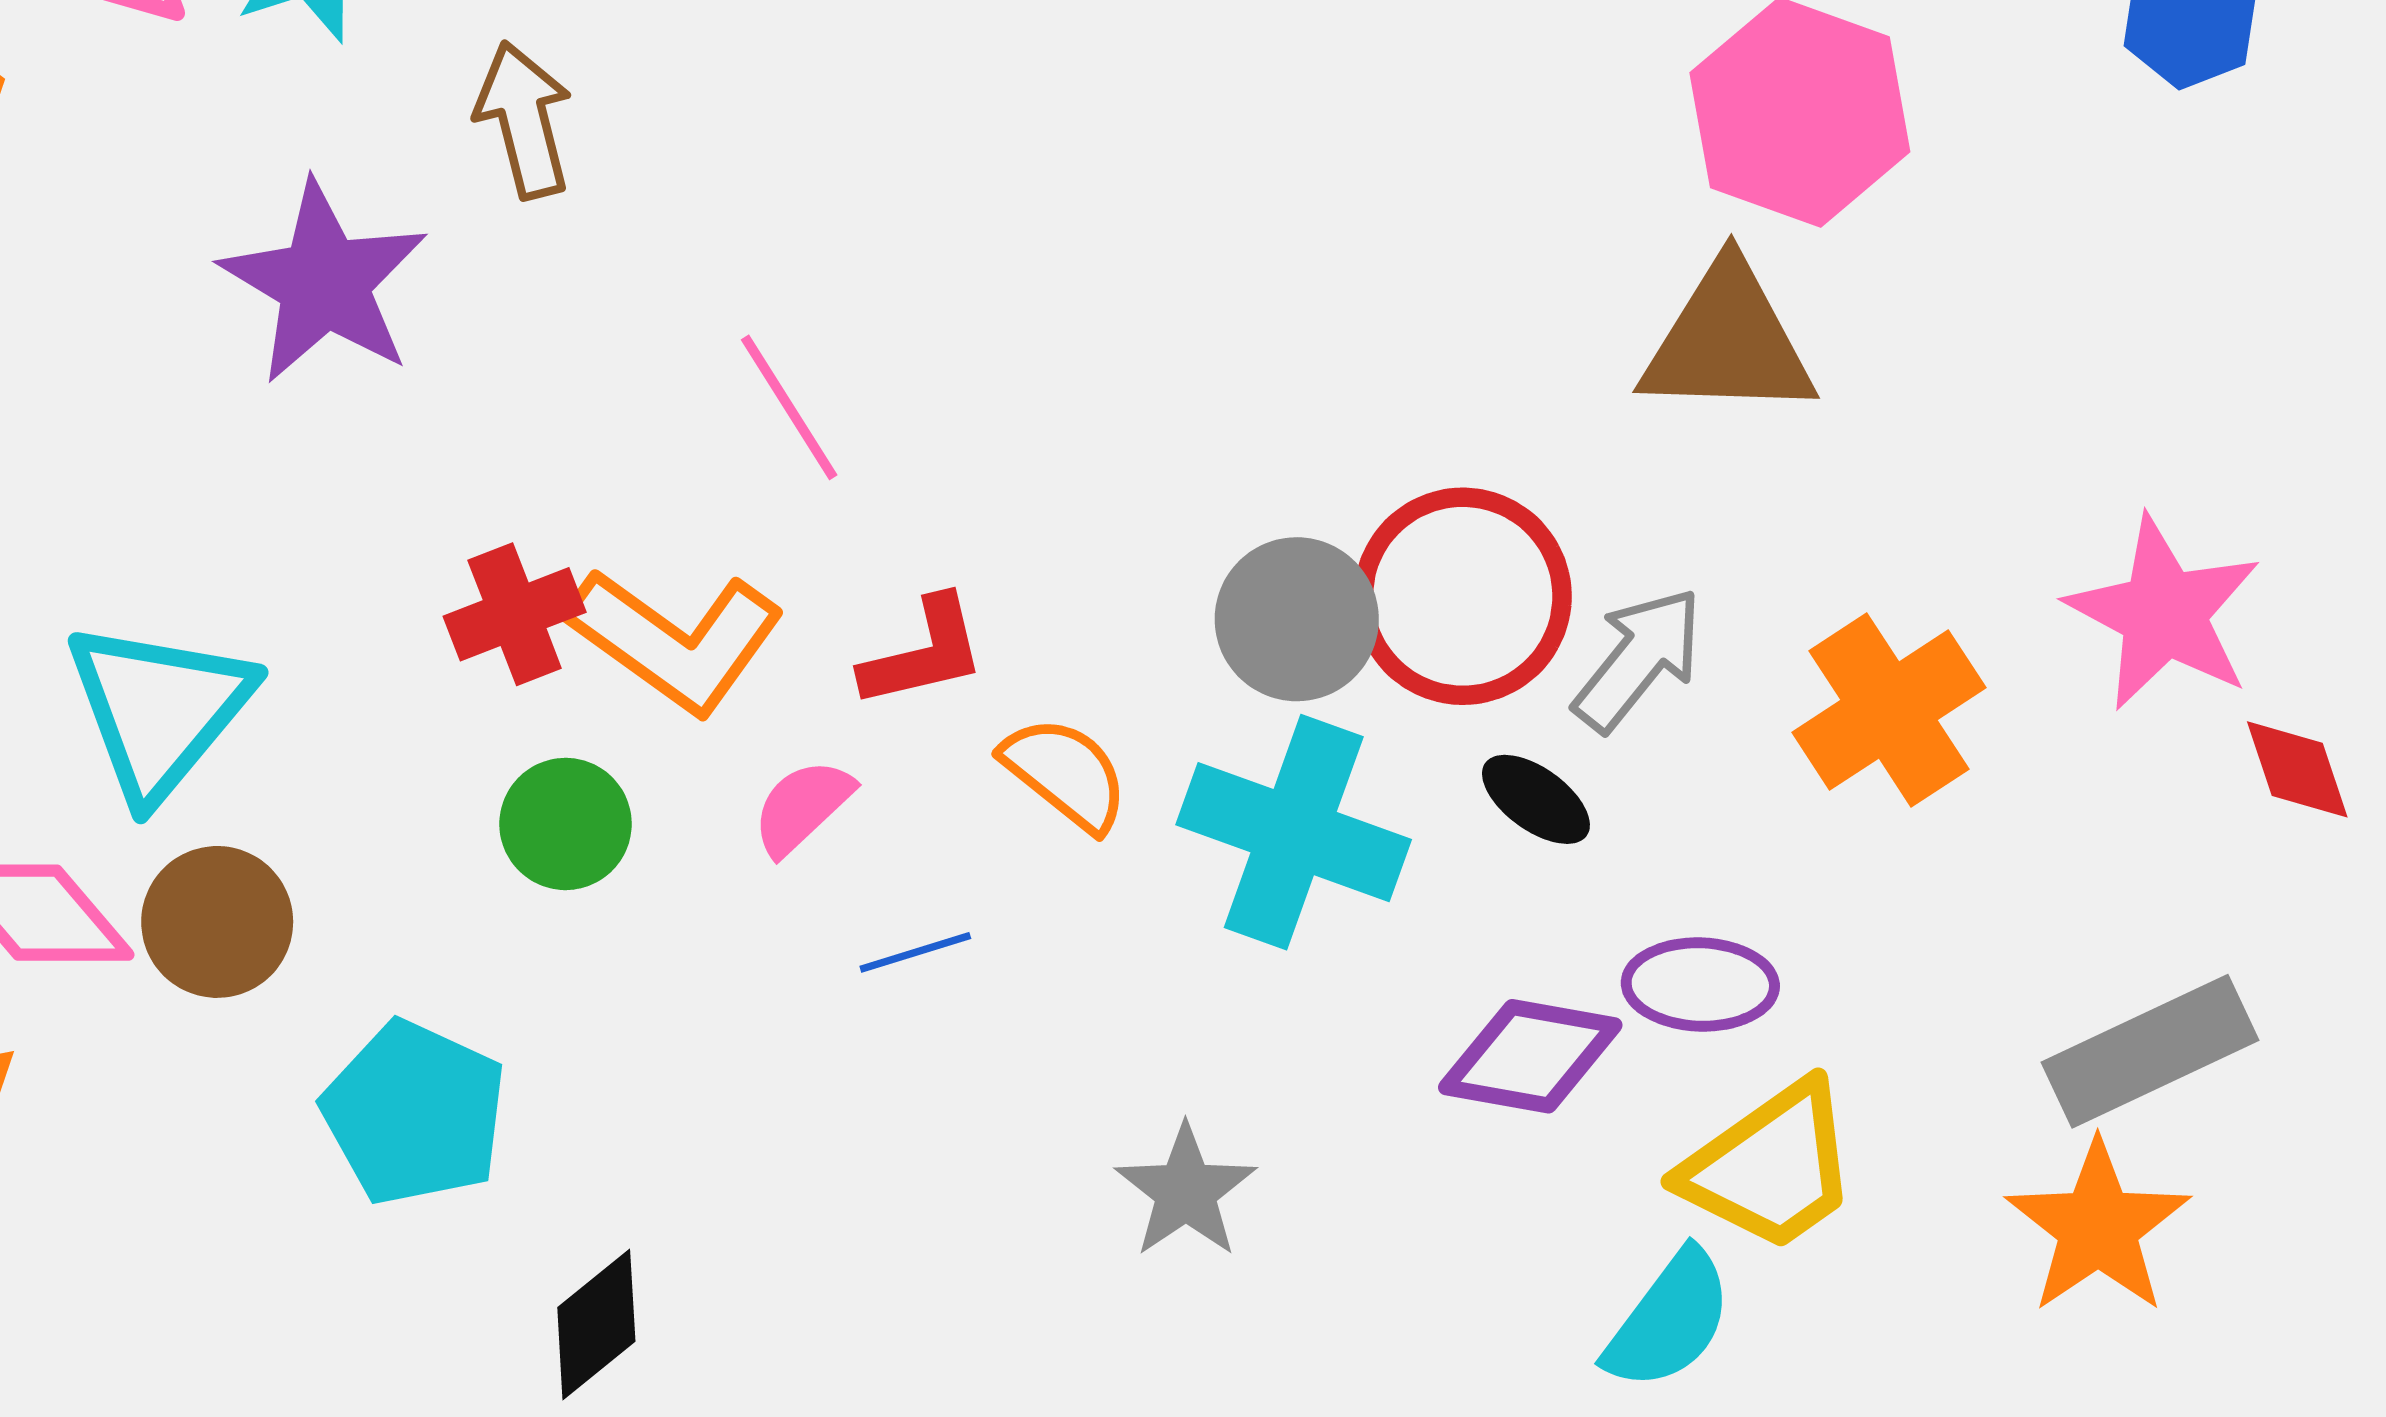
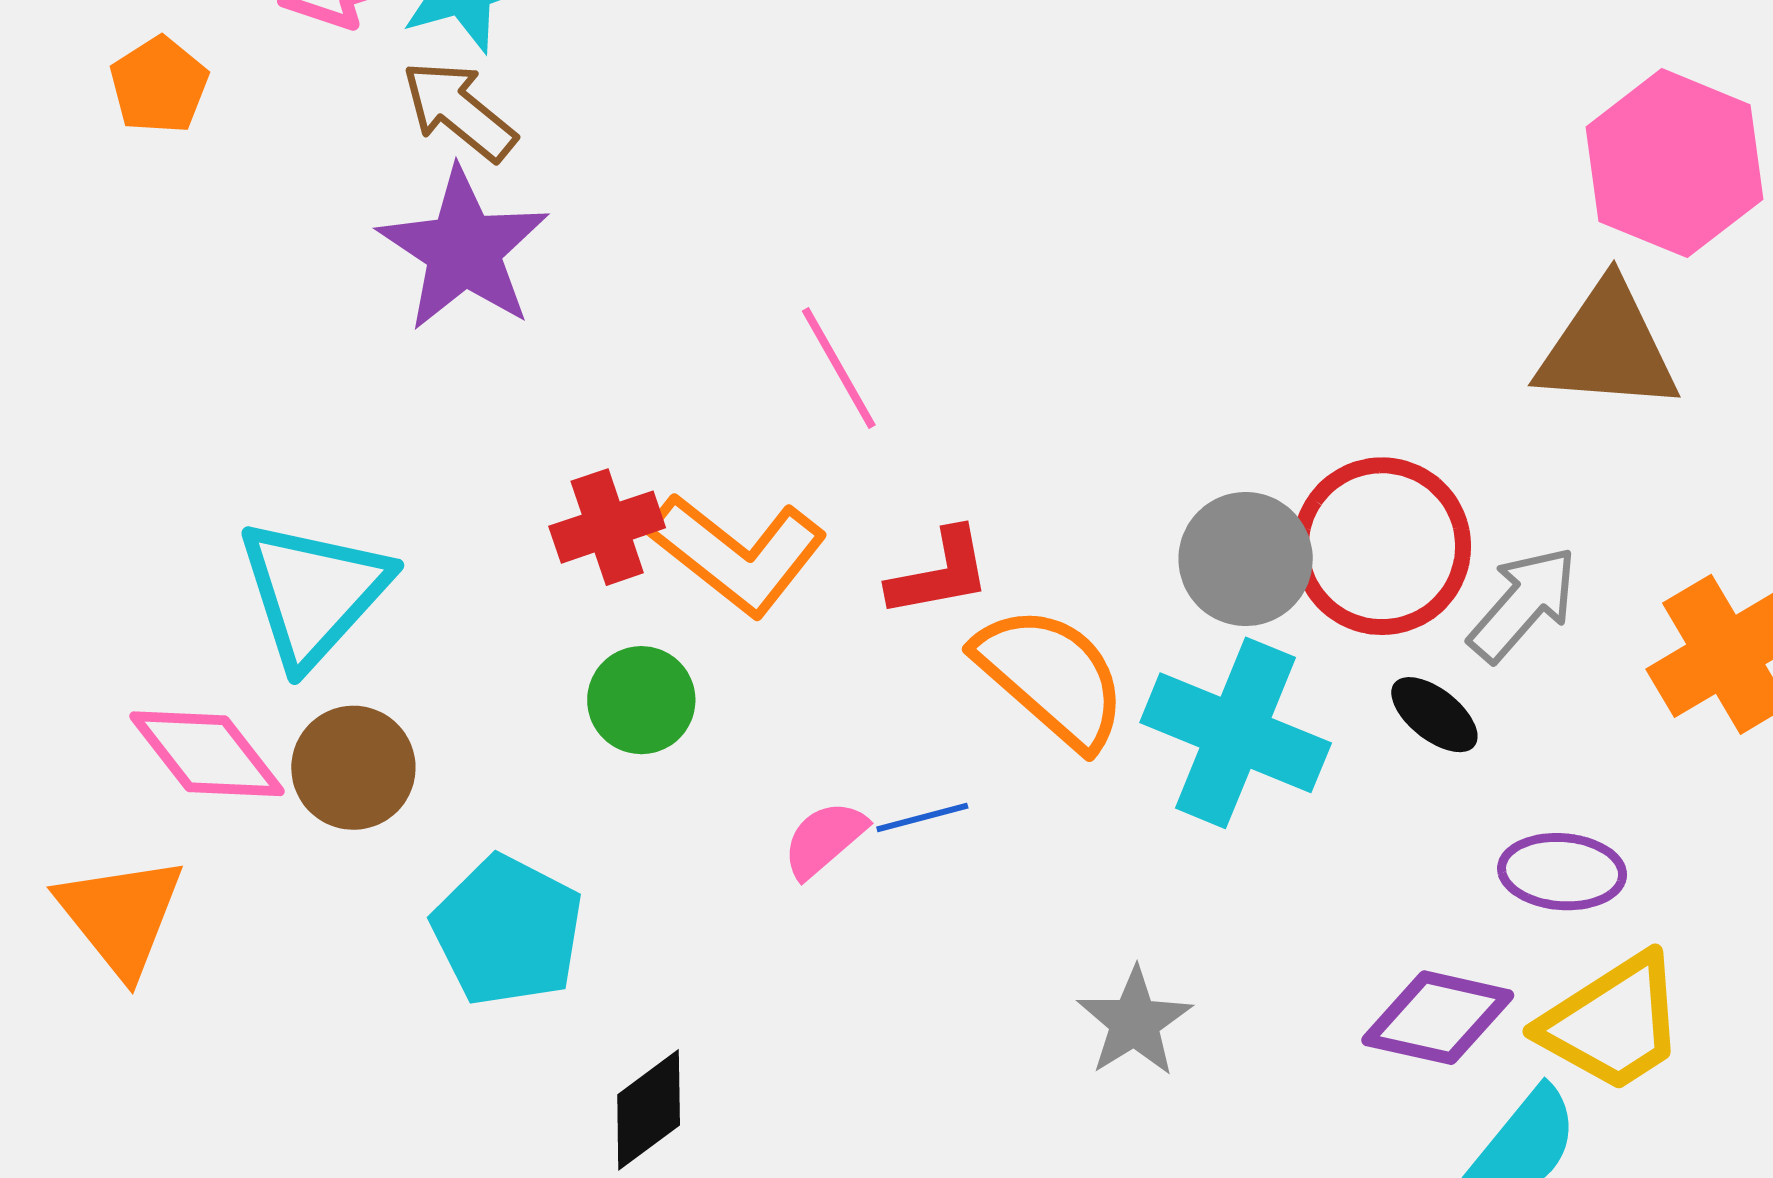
brown arrow: (524, 120) -> (459, 111), moved, turned -39
orange semicircle: (1065, 774) -> (1051, 677), size x1.5
pink semicircle: (802, 807) -> (824, 839), moved
purple diamond: (1530, 1056) -> (1438, 1018), moved

